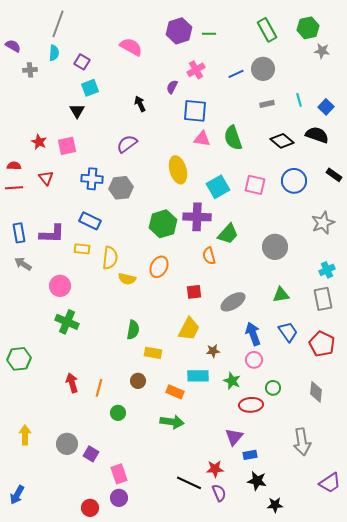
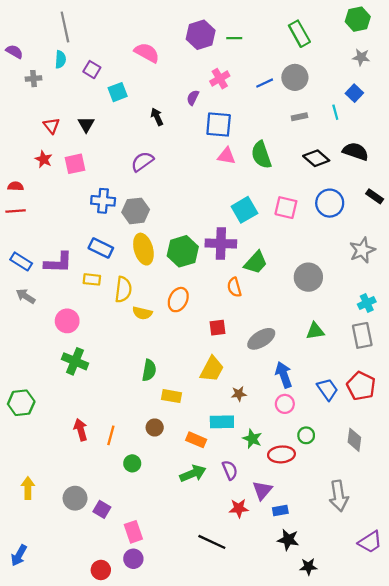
gray line: (58, 24) -> (65, 27), turned -32
green hexagon: (308, 28) -> (358, 19), moved
cyan square: (90, 88) -> (118, 92), moved
blue square: (326, 107) -> (354, 93), moved
yellow ellipse: (178, 170) -> (143, 249), moved
red triangle: (46, 178) -> (51, 126), moved
blue rectangle: (19, 233) -> (21, 261), turned -48
blue trapezoid: (288, 332) -> (327, 389), moved
green star: (232, 381) -> (252, 439), moved
green arrow: (172, 422) -> (193, 473), turned -30
red star: (215, 469) -> (239, 508), moved
purple semicircle: (219, 493) -> (230, 470), moved

